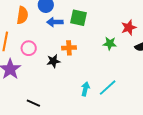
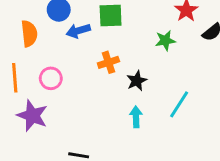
black star: (53, 61) -> (137, 81), moved
cyan arrow: (85, 89) -> (136, 117), moved

